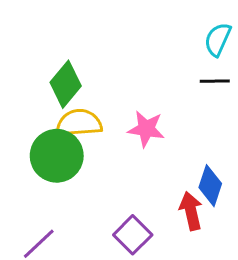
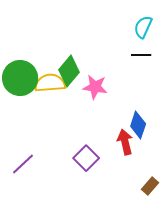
green diamond: (66, 84) -> (69, 71), moved
green circle: (57, 156) -> (20, 78), moved

